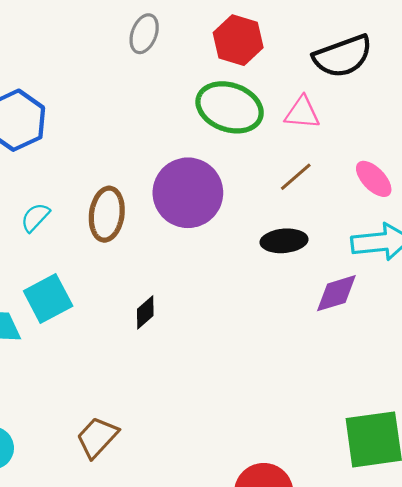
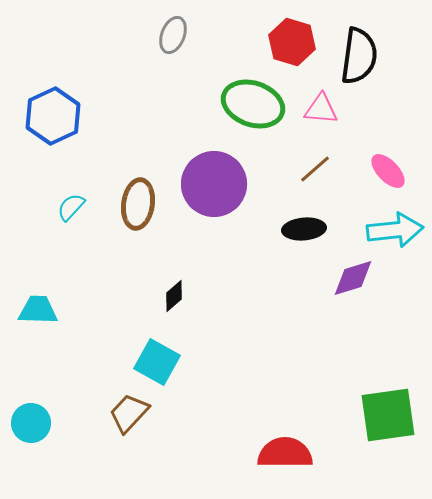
red hexagon: (238, 40) -> (292, 42), moved
black semicircle: (343, 56) -> (359, 56), turned -62
cyan square: (48, 298) -> (157, 362), moved, turned -33

